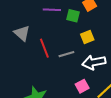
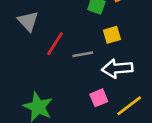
red line: (44, 48) -> (55, 44), turned 48

